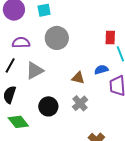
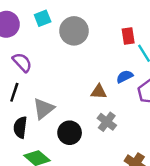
gray circle: (57, 38) -> (74, 31), moved
purple semicircle: (21, 43) -> (22, 62), turned 60
gray triangle: (35, 71) -> (44, 109), moved

